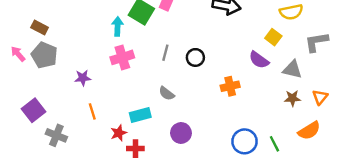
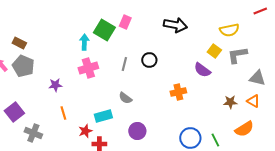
gray L-shape: (316, 42) -> (237, 55), moved
black circle: (195, 57) -> (149, 60), moved
gray triangle: (292, 69) -> (257, 78), moved
orange triangle: (320, 97) -> (253, 101), turned -40

